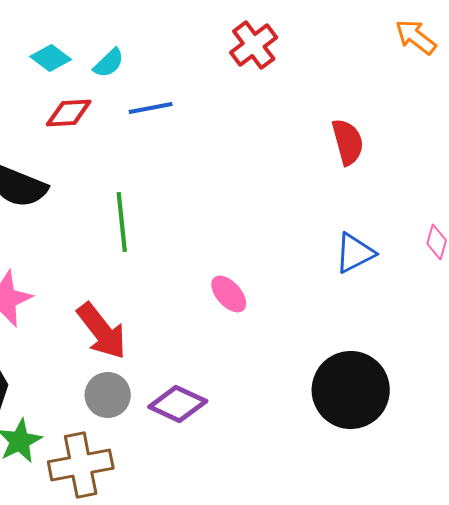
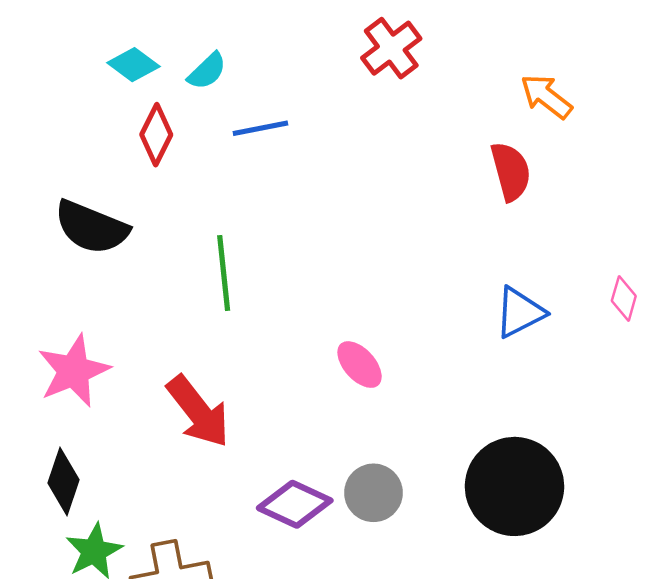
orange arrow: (416, 37) -> (546, 96), moved
red diamond: (69, 113) -> (156, 135), turned -60
gray circle: (108, 395) -> (373, 493), moved

